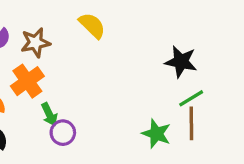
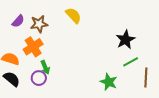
black star: (181, 62) -> (125, 40), turned 30
brown line: (191, 123) -> (146, 78), moved
purple circle: (63, 133) -> (39, 78), moved

